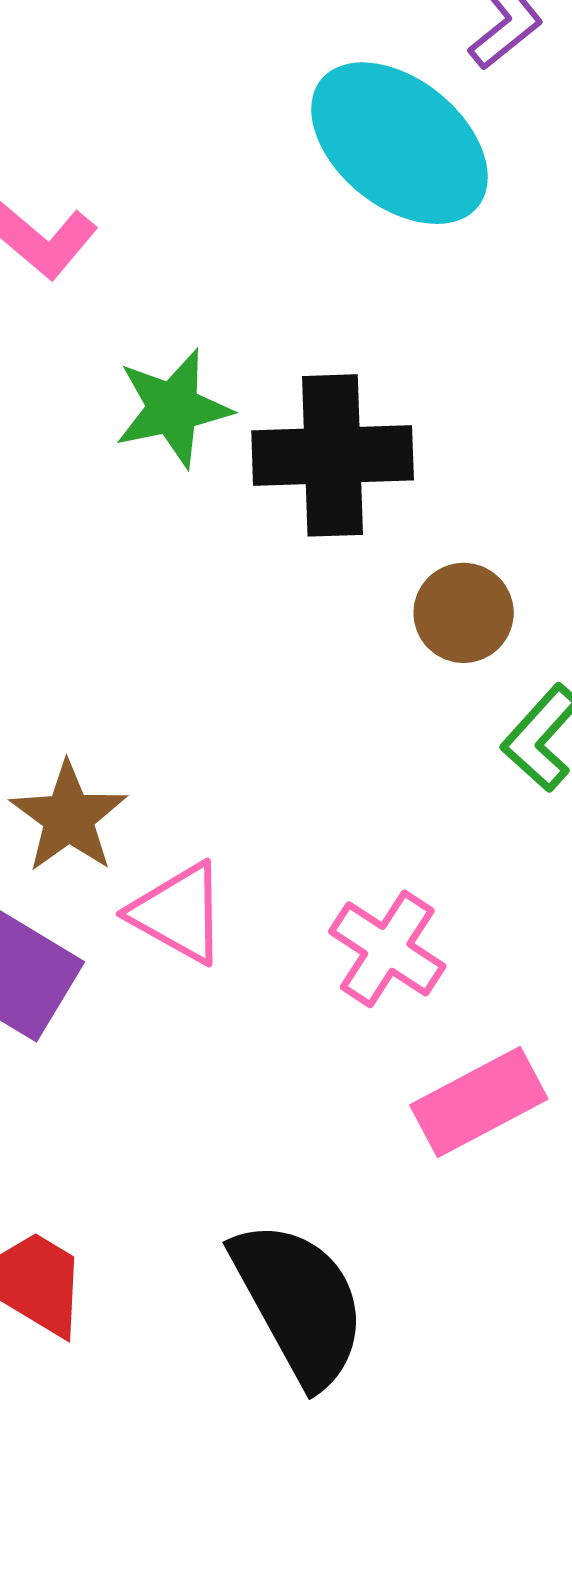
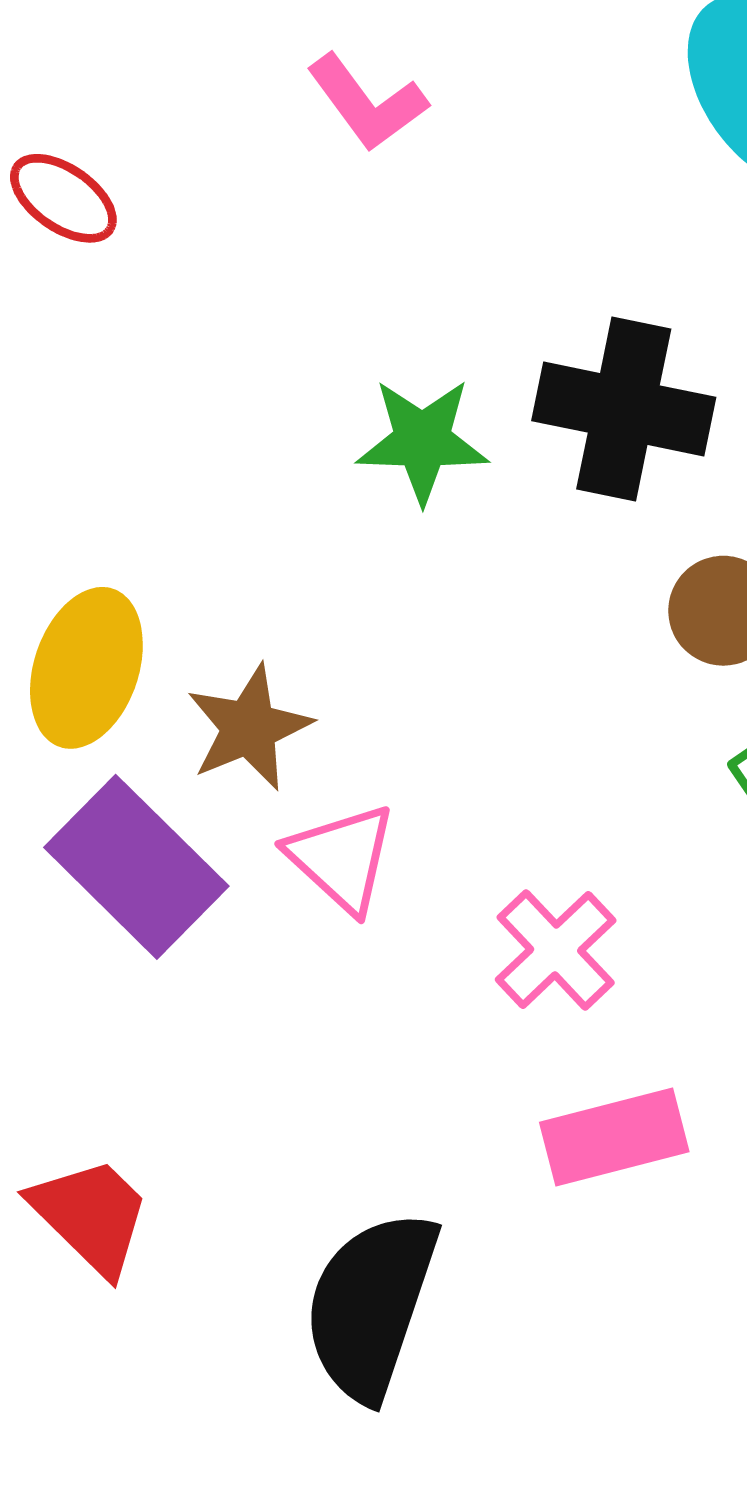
green star: (173, 408) -> (422, 441), moved
black semicircle: (299, 1303) -> (371, 1305), turned -146

